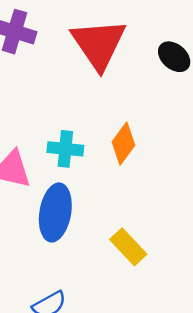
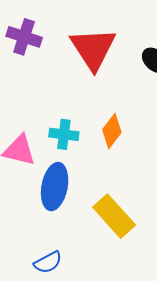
yellow rectangle: (128, 247) -> (114, 216), size x1.4

